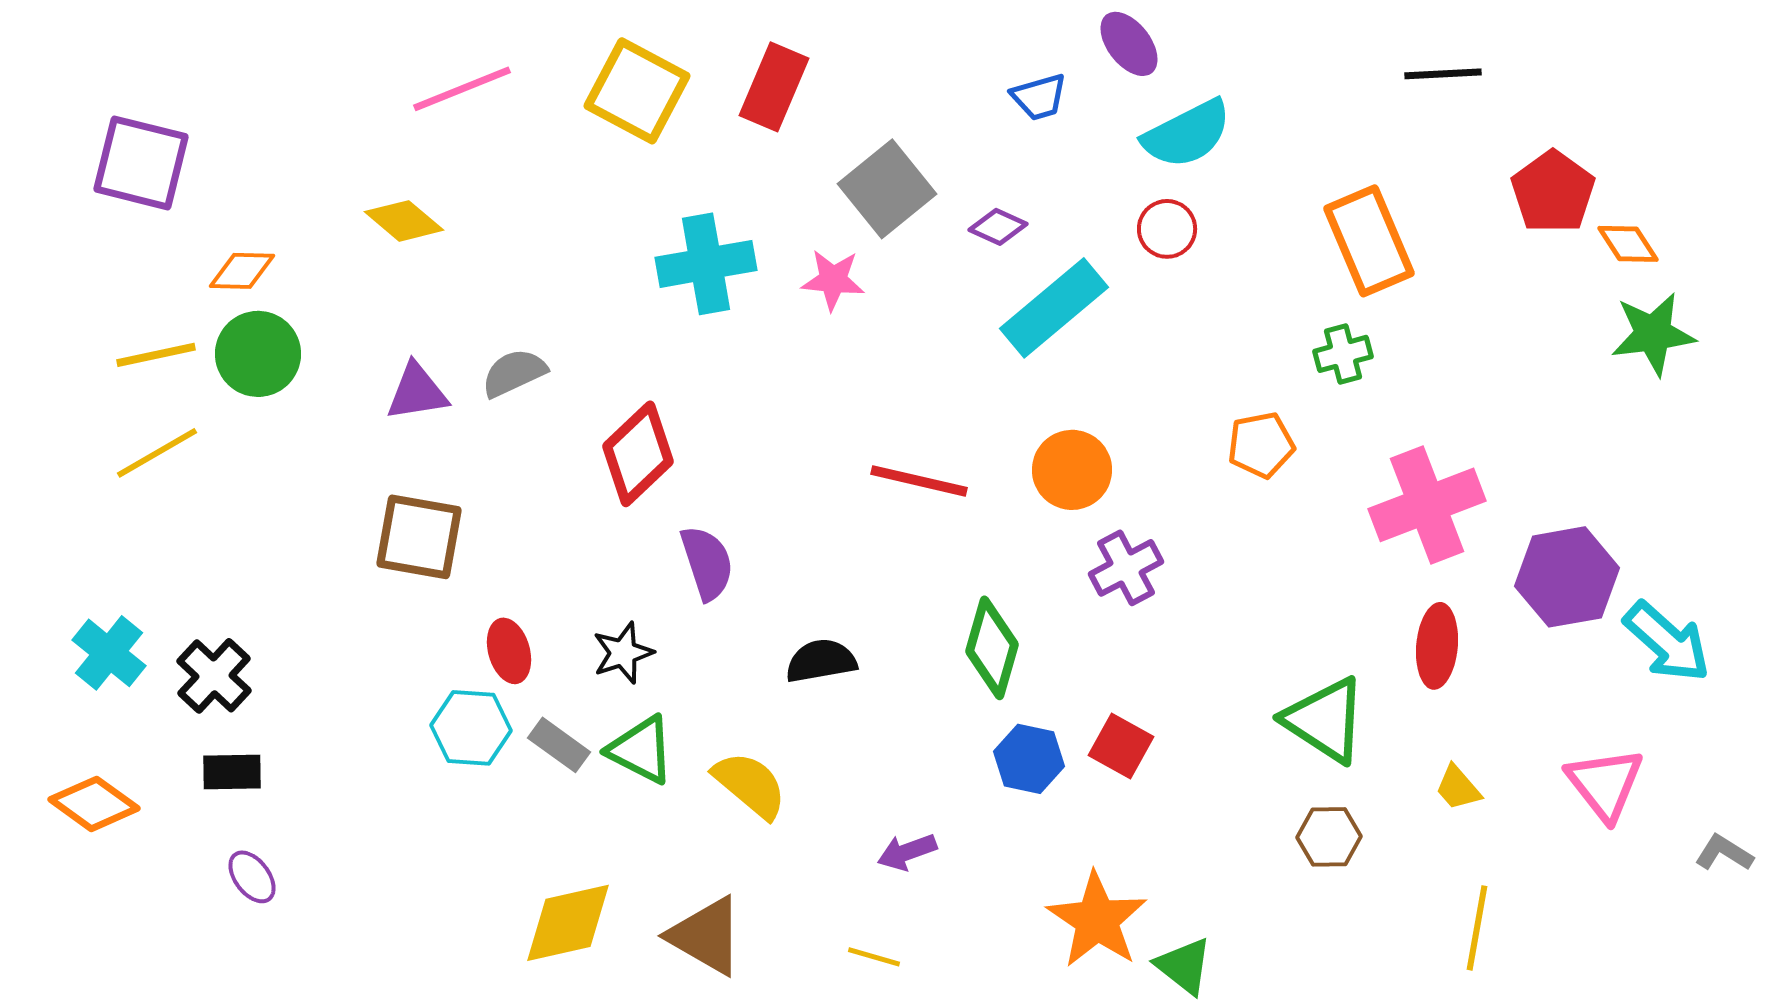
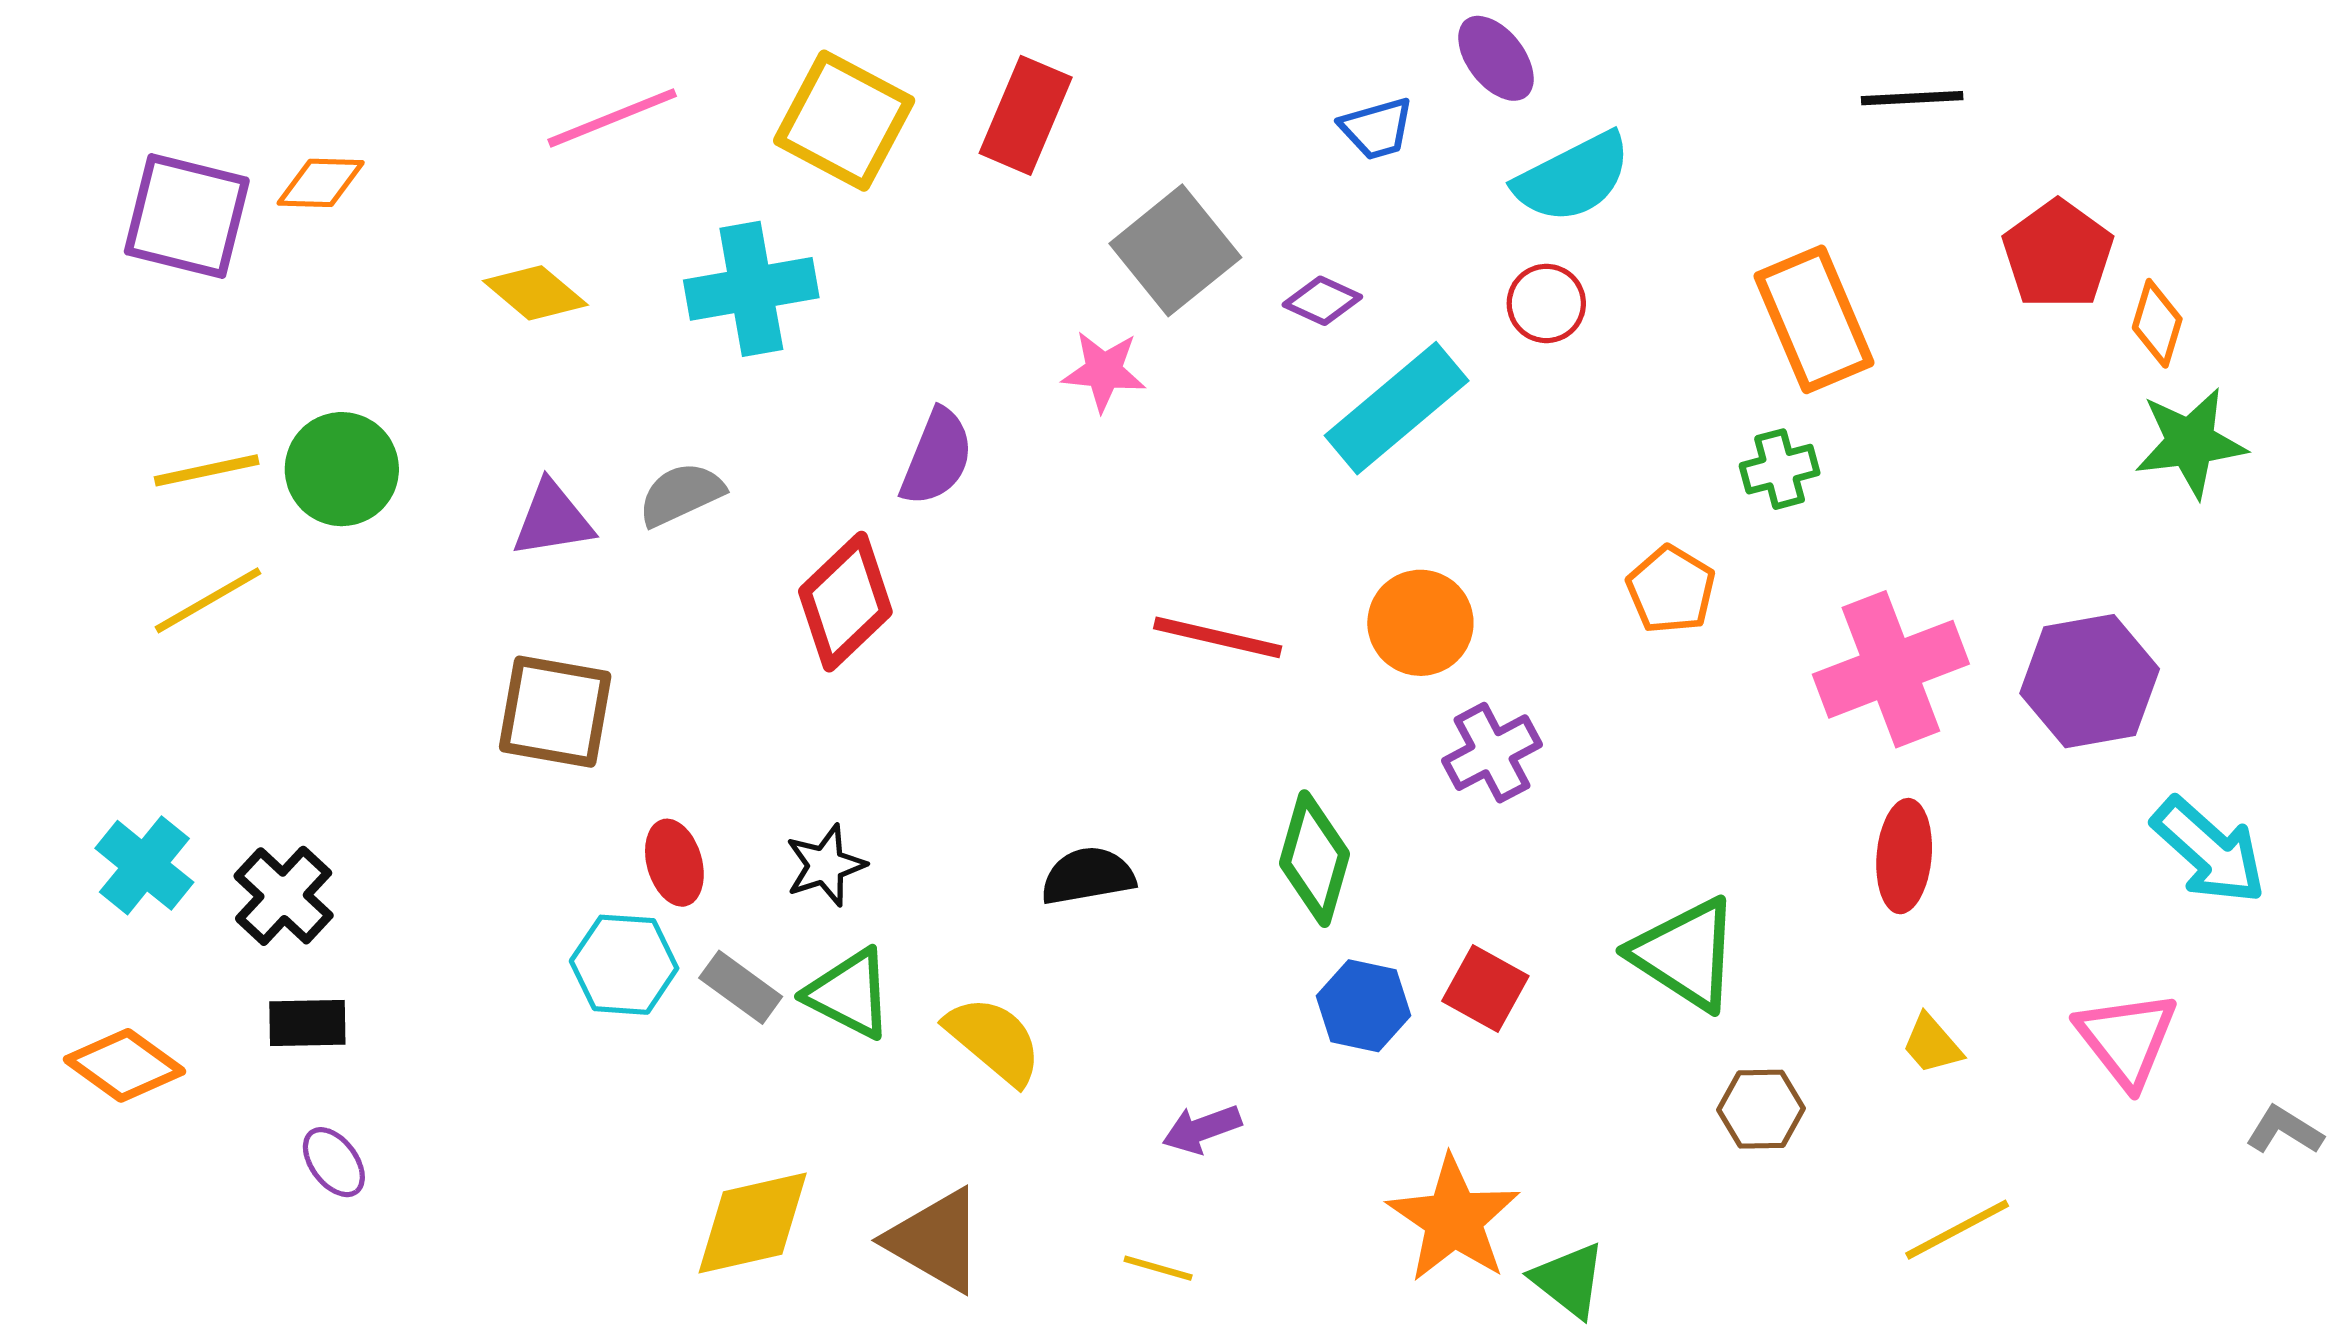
orange diamond: (1628, 244) -> (2157, 323), turned 50
cyan cross: (706, 264) -> (751, 289), moved
orange diamond: (242, 271) -> (321, 183), moved
orange pentagon: (1261, 445) -> (1671, 590), turned -30
purple semicircle: (707, 563) -> (937, 457), moved, turned 40
purple hexagon: (1567, 577) -> (2090, 681), moved
green triangle: (1325, 720) -> (1685, 954), moved
yellow line: (1477, 928) -> (1957, 1230), turned 52

